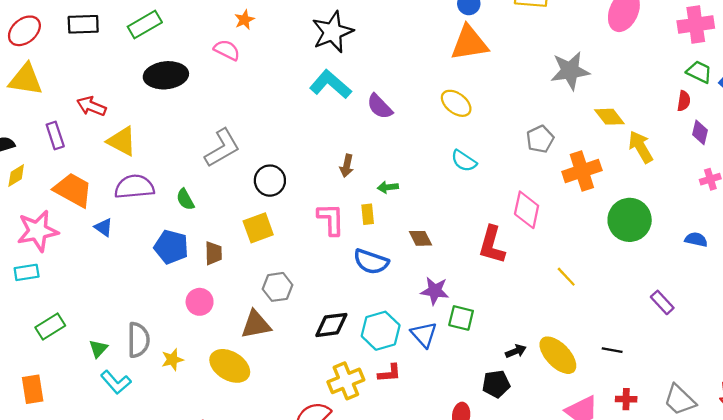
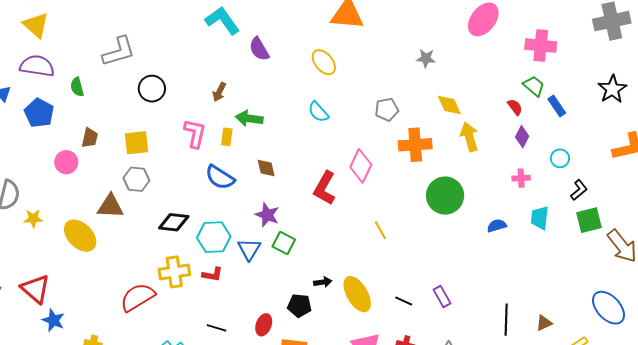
gray star: (570, 71) -> (426, 58), size x0.6
red semicircle: (684, 101) -> (515, 107), turned -60
green arrow: (388, 187) -> (249, 118), size x1.5
yellow square: (258, 228) -> (137, 143), moved
blue semicircle: (696, 240) -> (497, 226), turned -42
blue pentagon: (171, 247) -> (39, 113), moved
pink circle: (200, 302) -> (66, 162), moved
purple rectangle: (662, 302) -> (442, 296), moved

